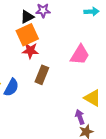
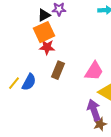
pink trapezoid: (80, 55) -> (94, 71), moved
purple arrow: (80, 117) -> (94, 110), size x1.5

